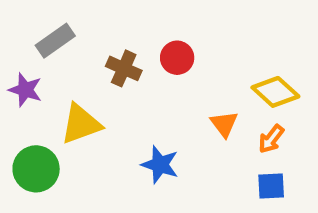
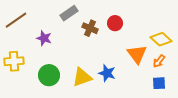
gray rectangle: (55, 41) -> (69, 13), moved
yellow triangle: (81, 124) -> (82, 77), moved
orange triangle: (224, 124) -> (137, 54), size x1.5

